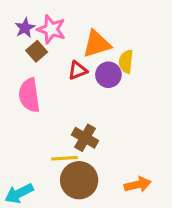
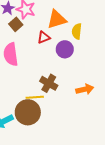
purple circle: (108, 75) -> (65, 49), moved
brown circle: (79, 180) -> (28, 112), moved
orange arrow: (138, 185) -> (85, 89), moved

